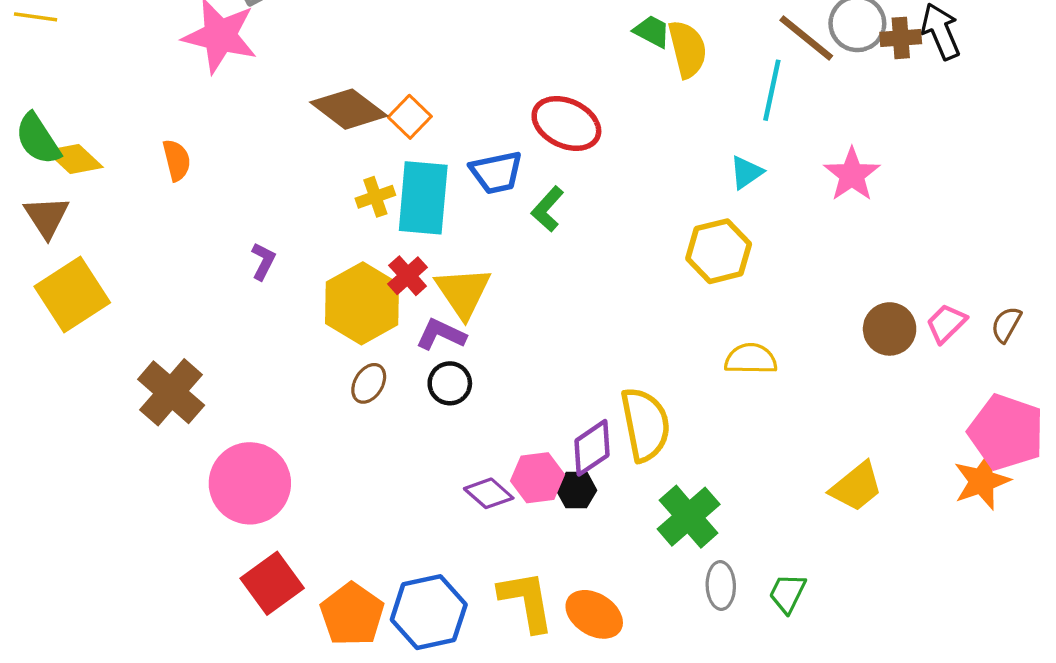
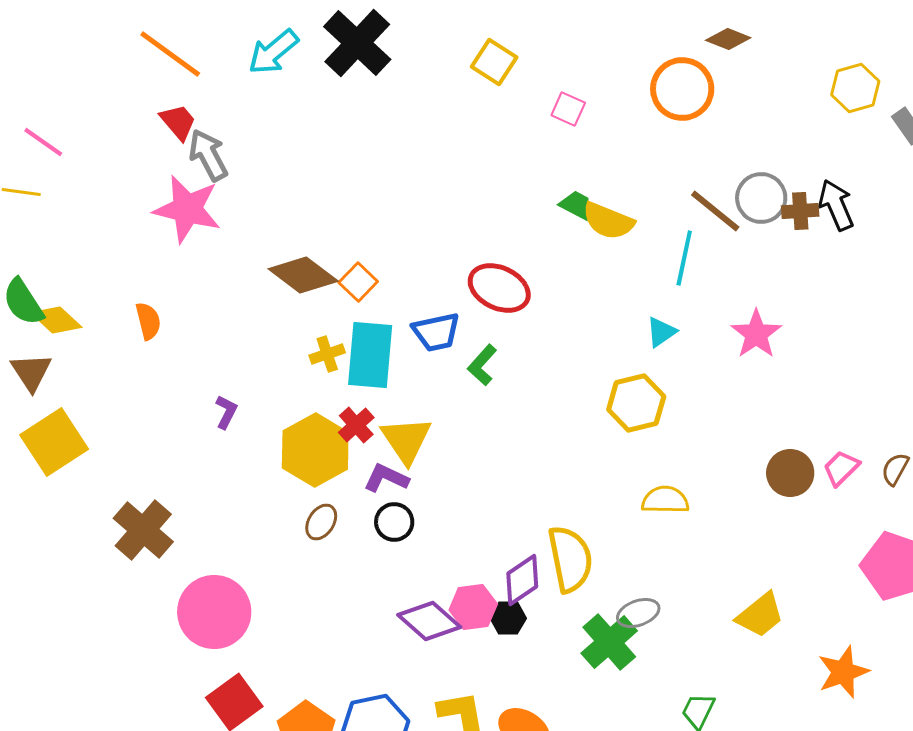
yellow semicircle: (687, 49) -> (608, 221), turned 126
orange star: (982, 481) -> (843, 672), moved
purple diamond: (489, 493) -> (429, 621), size x1.4
gray ellipse: (721, 585) -> (638, 613), moved, turned 72

